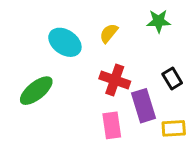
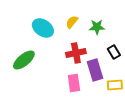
green star: (159, 21) -> (97, 27), moved
red cross: (115, 80) -> (76, 53), turned -30

